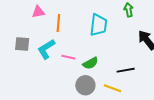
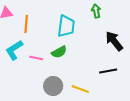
green semicircle: (90, 63) -> (59, 52), moved
black line: (126, 70) -> (108, 71), moved

